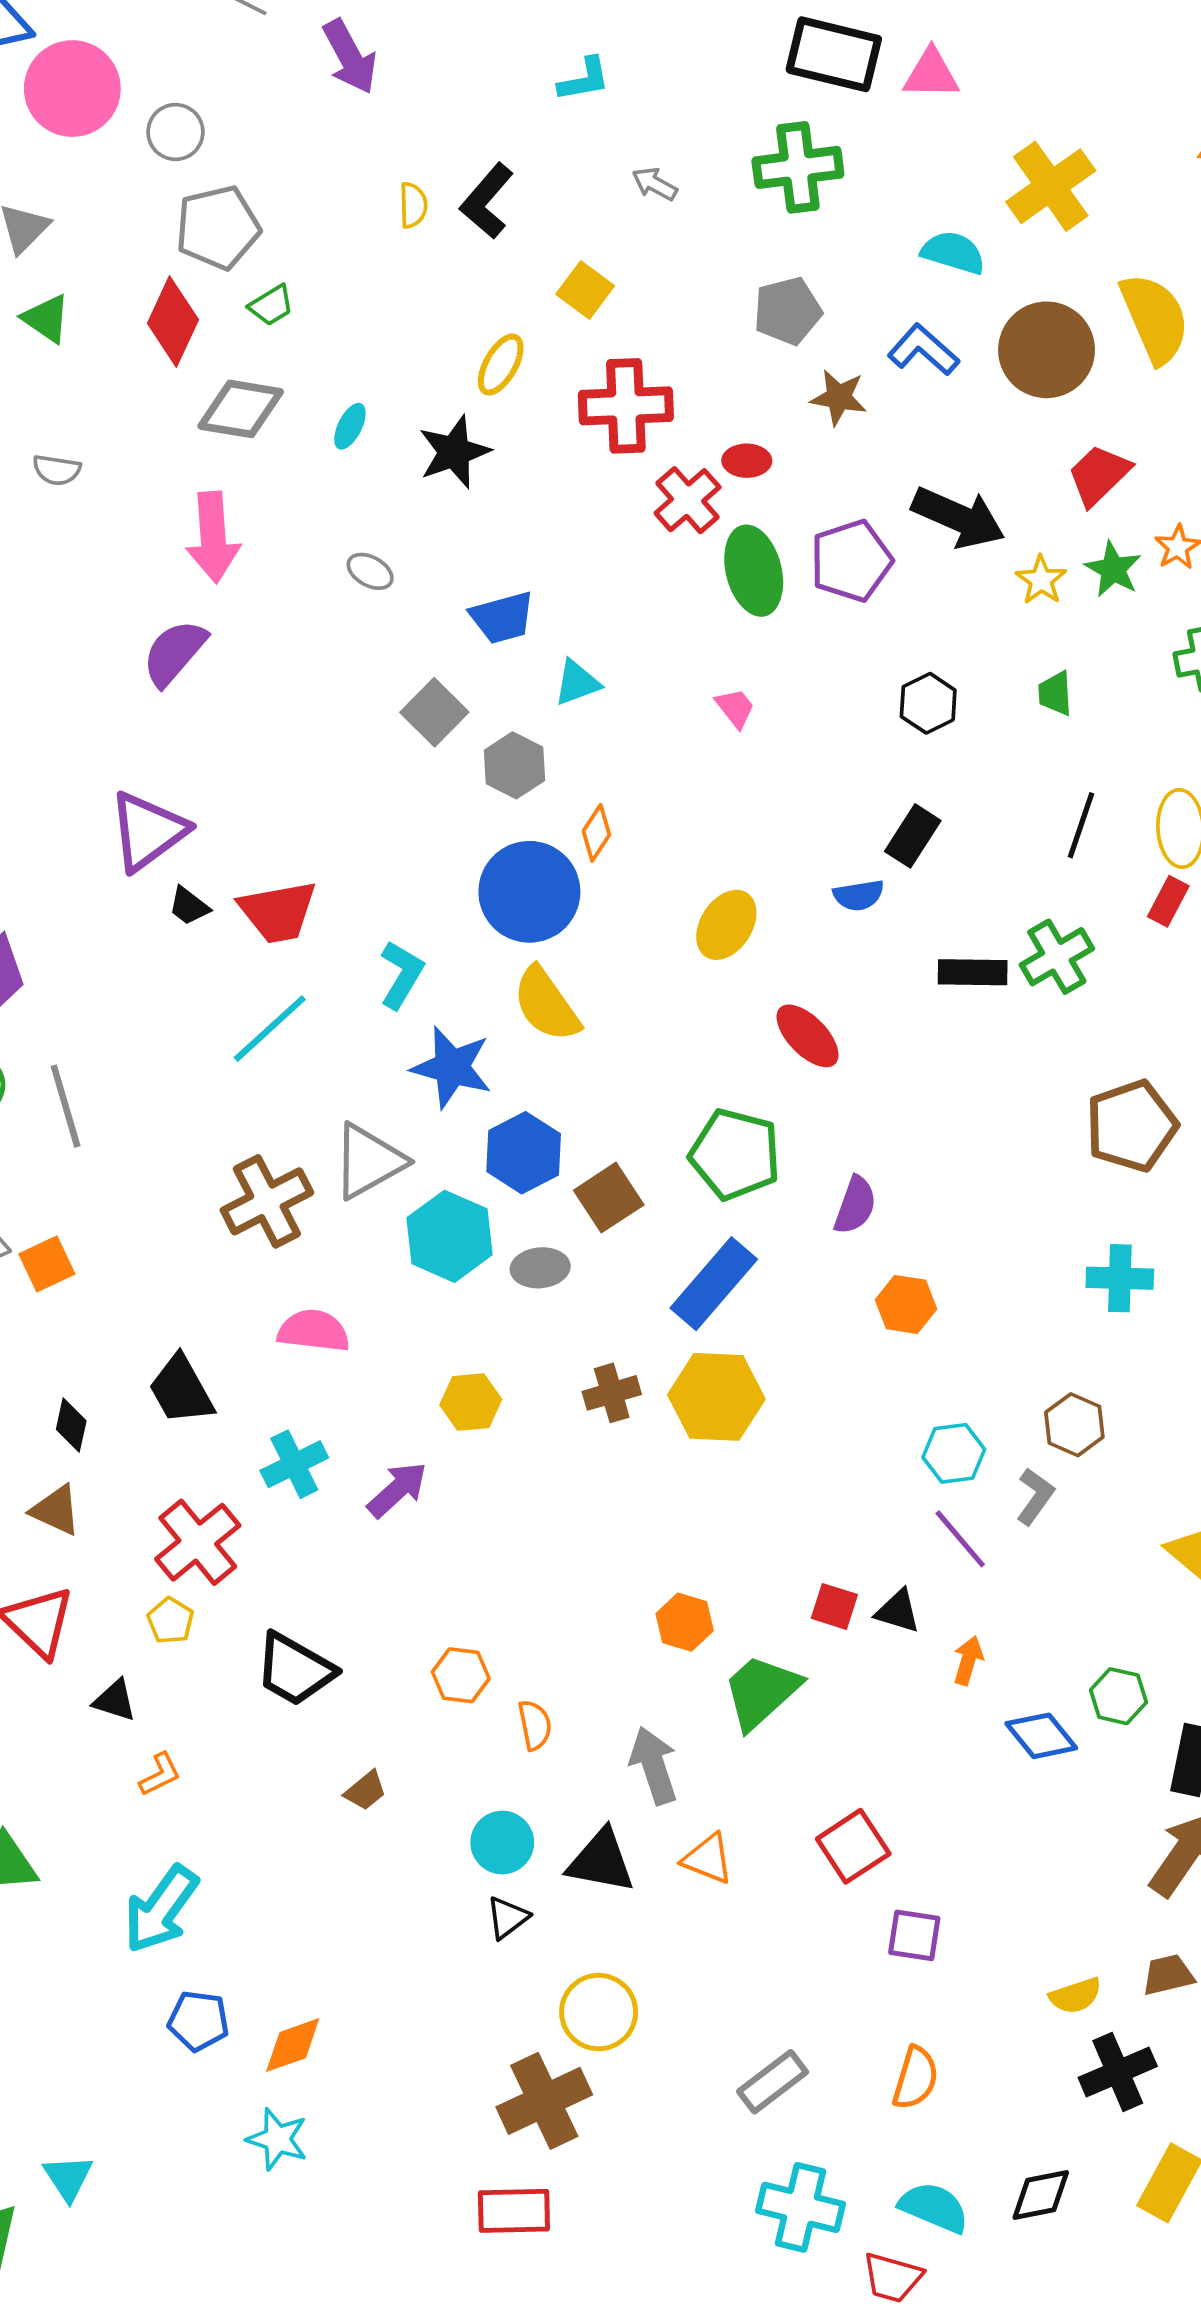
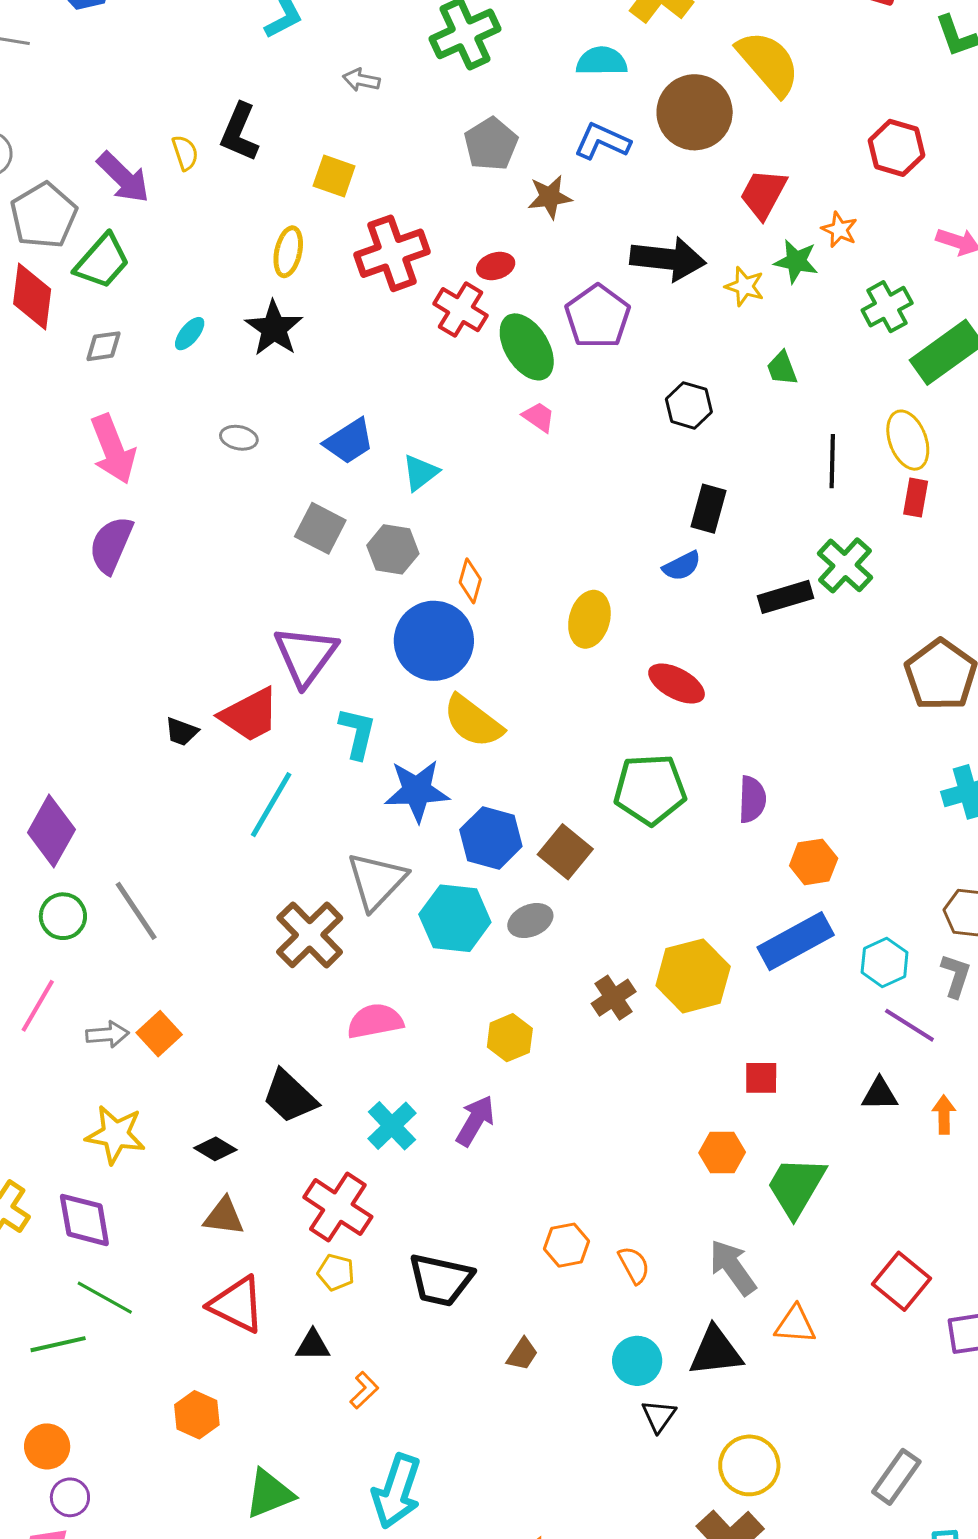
purple arrow: (350, 57) -> (123, 177), moved
green trapezoid: (271, 305) -> (102, 261), size x1.6
gray diamond: (241, 409) -> (104, 346), size x0.6
cyan ellipse: (350, 426) -> (190, 334), turned 30
pink trapezoid: (735, 708) -> (539, 417), moved
purple triangle: (148, 831) -> (306, 656), moved
blue rectangle: (714, 1284) -> (796, 941), moved, turned 38
black diamond: (71, 1425) -> (215, 1149), turned -54
red square: (834, 1606) -> (761, 1078), moved

